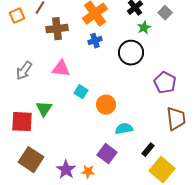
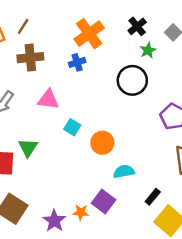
brown cross: (57, 29) -> (30, 58), moved
blue cross: (95, 41) -> (77, 62), moved
orange star: (88, 172) -> (81, 212), moved

